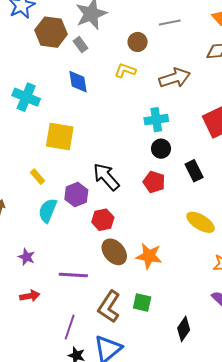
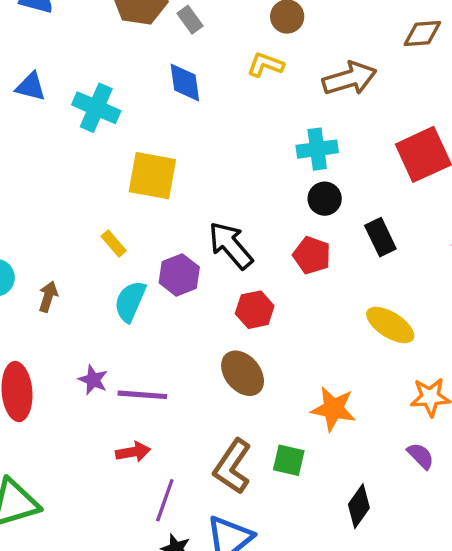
red hexagon: (103, 220) -> (255, 310), moved
orange star: (149, 256) -> (333, 409), moved
purple line: (73, 275) -> (142, 395), moved
red arrow: (30, 296) -> (133, 452), moved

